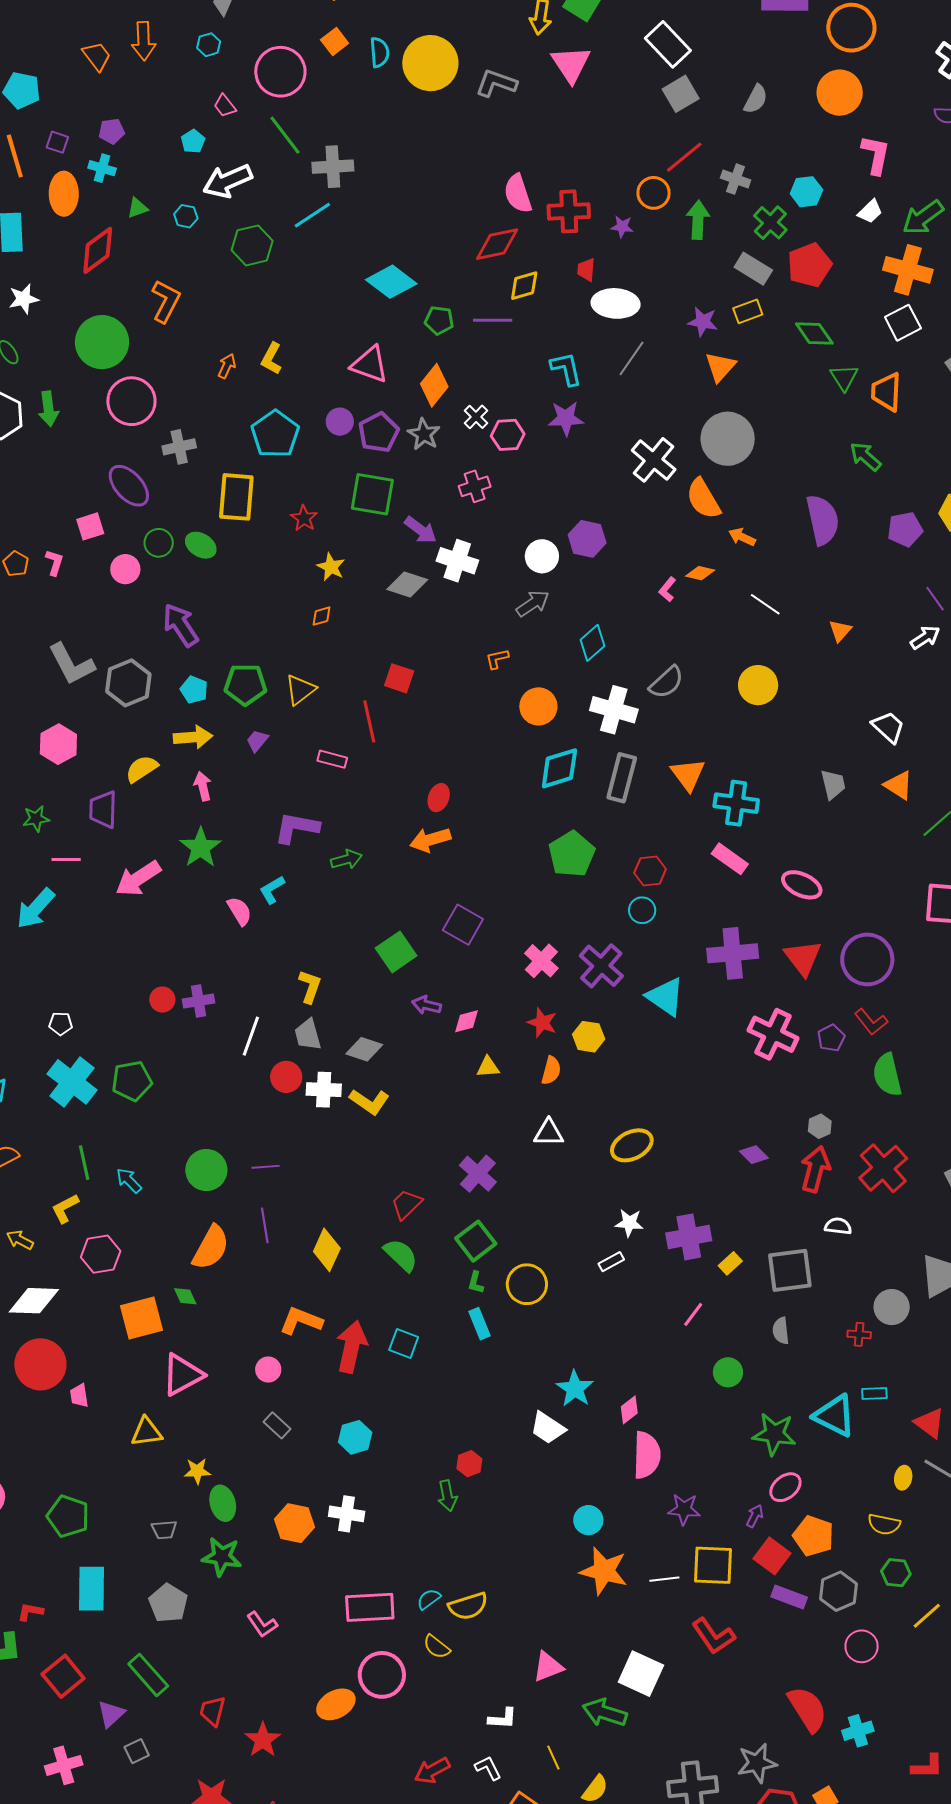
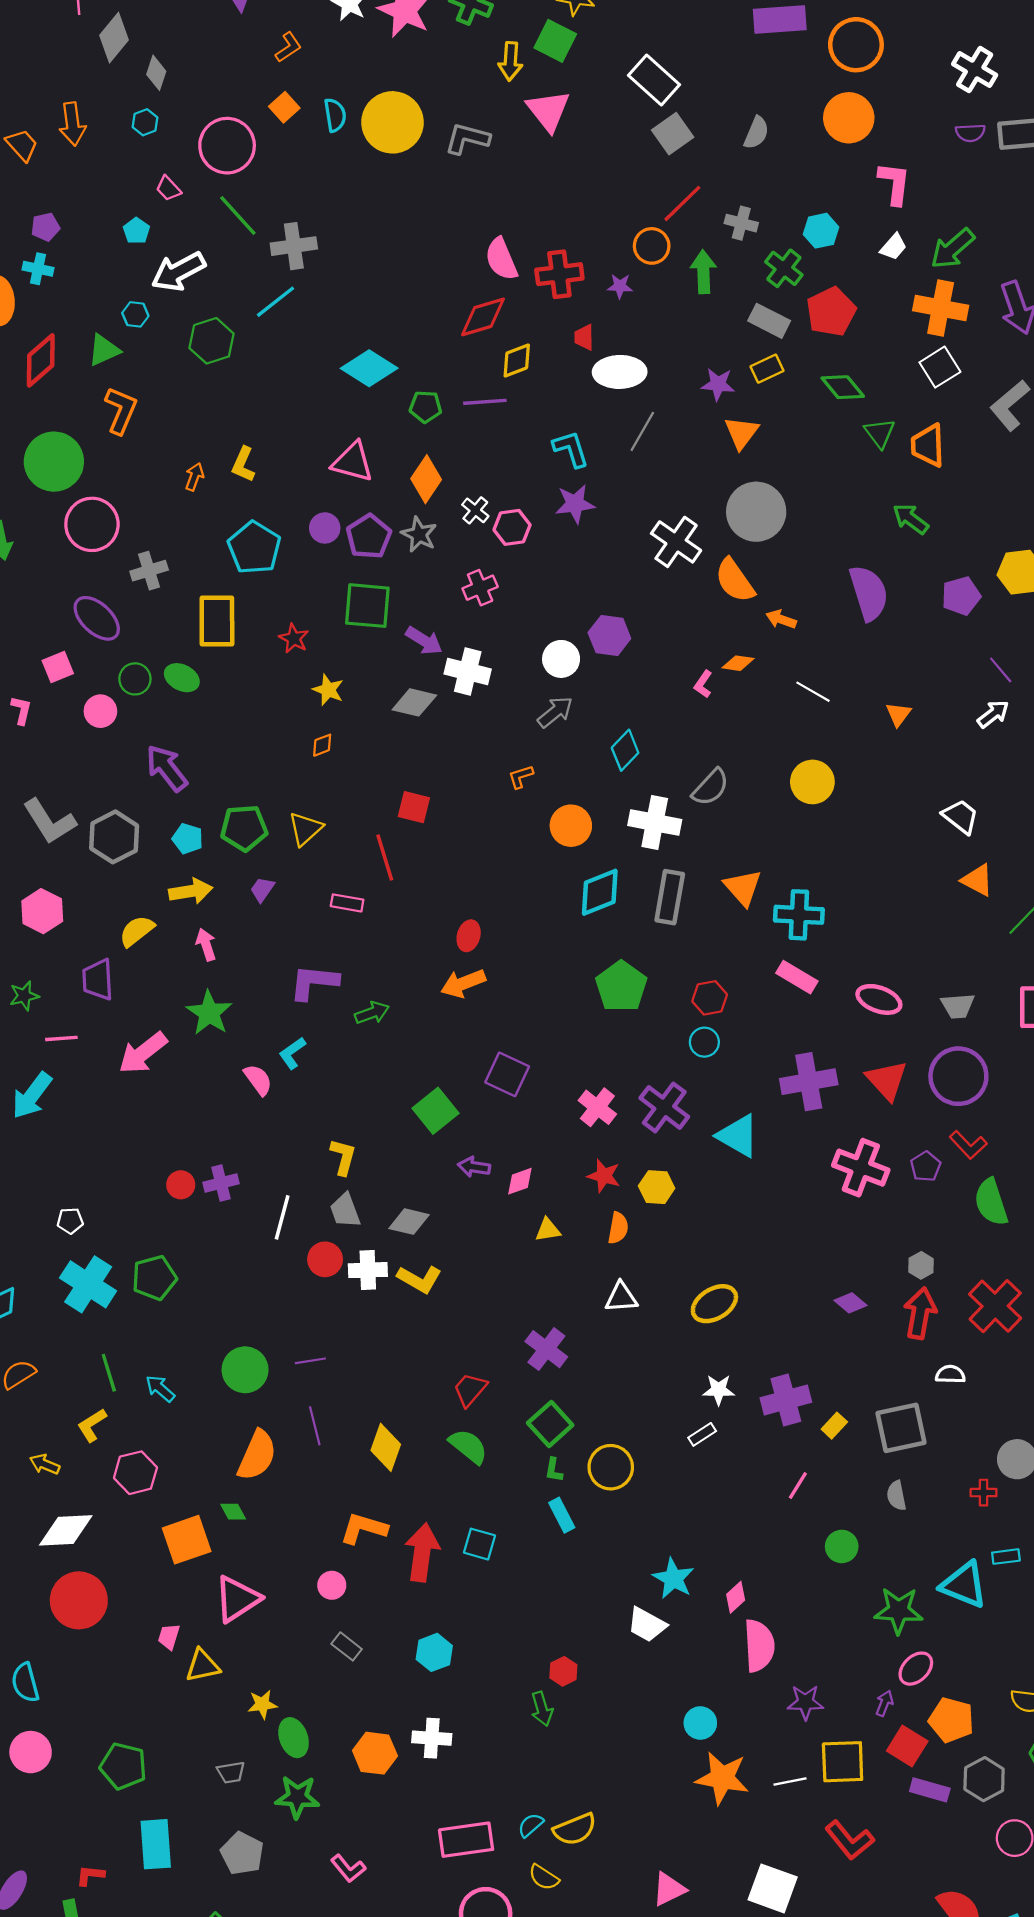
green triangle: (137, 208) -> (104, 350), moved, size x1.4
gray trapezoid: (833, 784) -> (958, 1006), moved, turned 104
pink trapezoid: (79, 1396) -> (169, 1637), moved, turned 30

